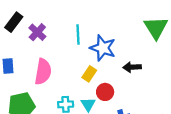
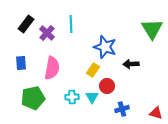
cyan line: (78, 34) -> (71, 24), moved

